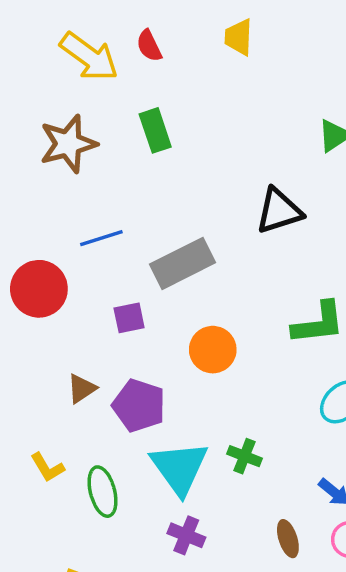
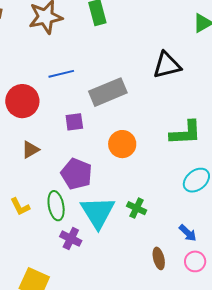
brown triangle: (82, 389) -> (30, 150), moved
green ellipse: (103, 492) -> (56, 206), moved
purple cross: (186, 535) -> (71, 239), moved

